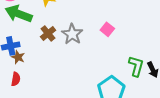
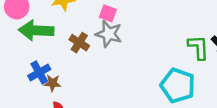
pink square: (107, 29) -> (108, 13), moved

